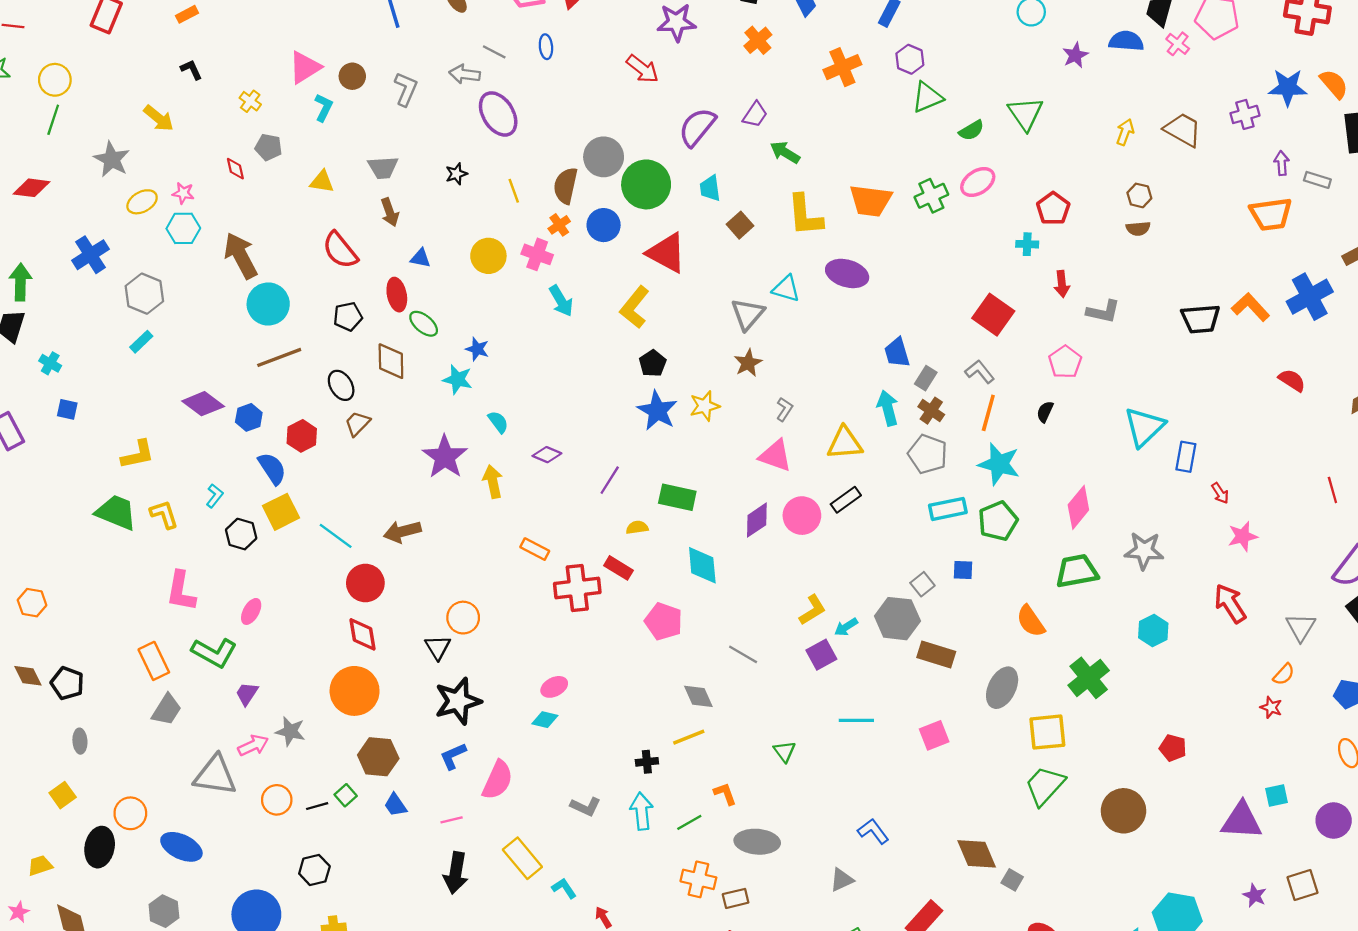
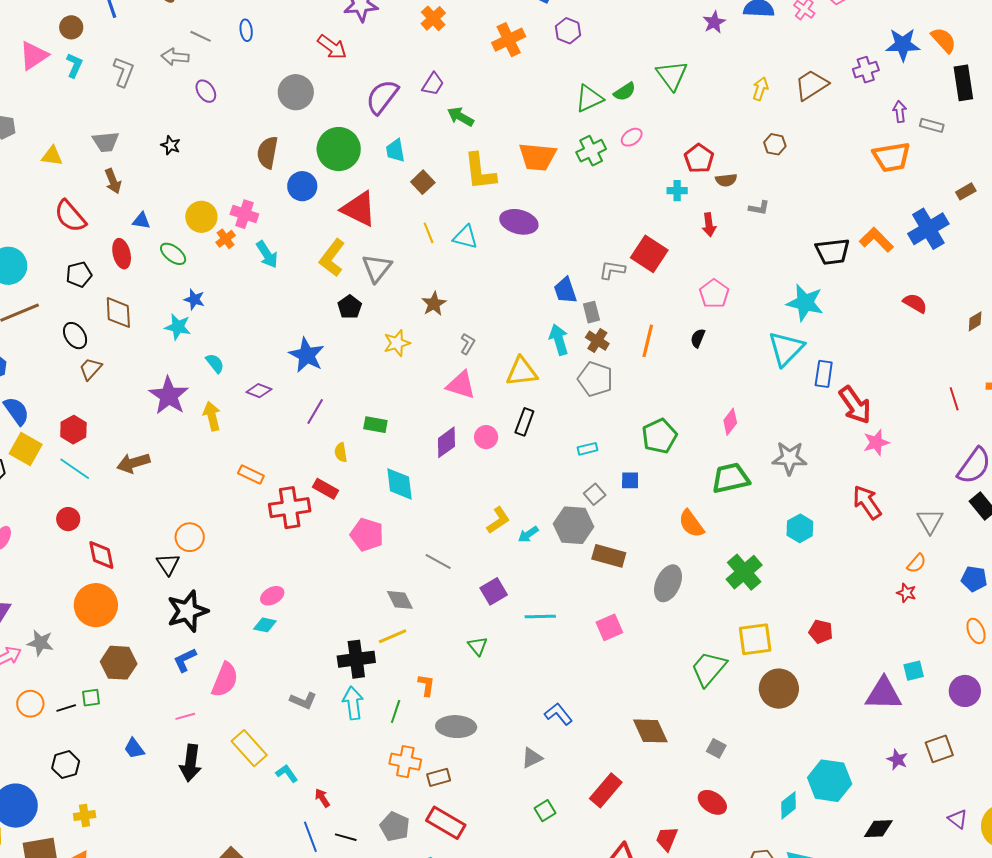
brown circle: (352, 76) -> (71, 27), moved
green triangle: (927, 97) -> (589, 98), moved
cyan L-shape: (324, 108) -> (74, 65), moved
purple ellipse: (498, 114) -> (206, 91), size x0.6
brown trapezoid: (1183, 130) -> (811, 85), turned -60
gray circle: (604, 157) -> (296, 92), moved
black star: (456, 174) -> (171, 145), turned -30
pink ellipse: (978, 182) -> (632, 137), size x0.7
yellow line: (514, 191) -> (429, 233), moved
orange cross: (559, 225) -> (226, 239), moved
brown semicircle: (1138, 229) -> (726, 180), moved
gray L-shape: (1103, 312) -> (759, 208), moved, size x0.7
gray triangle: (748, 314) -> (377, 268), moved
green ellipse: (424, 324) -> (173, 254), moved
gray L-shape: (980, 372) -> (612, 270), moved, turned -40
gray rectangle: (926, 378) -> (591, 312), turned -45
blue star: (657, 411) -> (307, 355), moved
red hexagon: (302, 436) -> (73, 430), moved
cyan star: (999, 464) -> (805, 303), moved
red arrow: (1220, 493) -> (855, 405), size x2.0
green rectangle: (677, 497) -> (375, 425), size x0.7
black rectangle: (846, 500) -> (524, 422), turned -32
pink diamond: (1078, 507) -> (730, 422), size x0.7
cyan rectangle: (948, 509) -> (587, 449), moved, size x0.6
yellow square: (281, 512) -> (26, 449), turned -32
pink circle: (802, 516) -> (486, 437), size x0.7
yellow semicircle: (637, 527) -> (341, 452), turned -90
red circle: (365, 583) -> (68, 519), moved, size x0.7
purple square: (821, 655) -> (494, 591), moved
yellow square: (1047, 732) -> (755, 639), moved
black cross: (647, 762) -> (356, 659), size x1.8
orange L-shape: (725, 794) -> (426, 685), turned 30
green square: (346, 795) -> (91, 698), turned 36
blue trapezoid: (395, 805) -> (134, 748), moved
green line: (689, 822) -> (396, 711), turned -40
gray square: (1012, 880) -> (716, 748), moved

